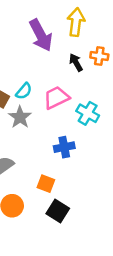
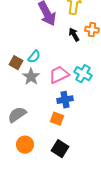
pink trapezoid: (56, 98) -> (59, 75), moved
orange square: (46, 184) -> (57, 119), moved

